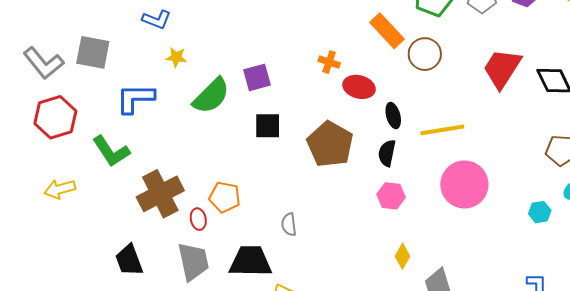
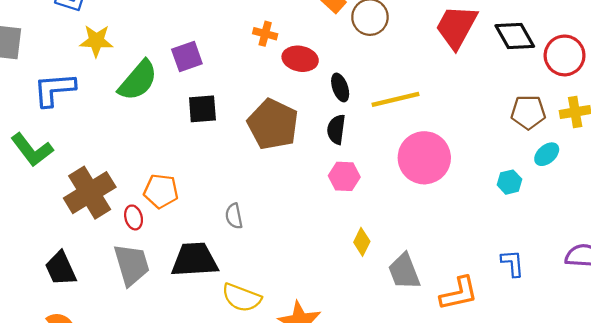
yellow star: (176, 57) -> (96, 41), size x1.4

